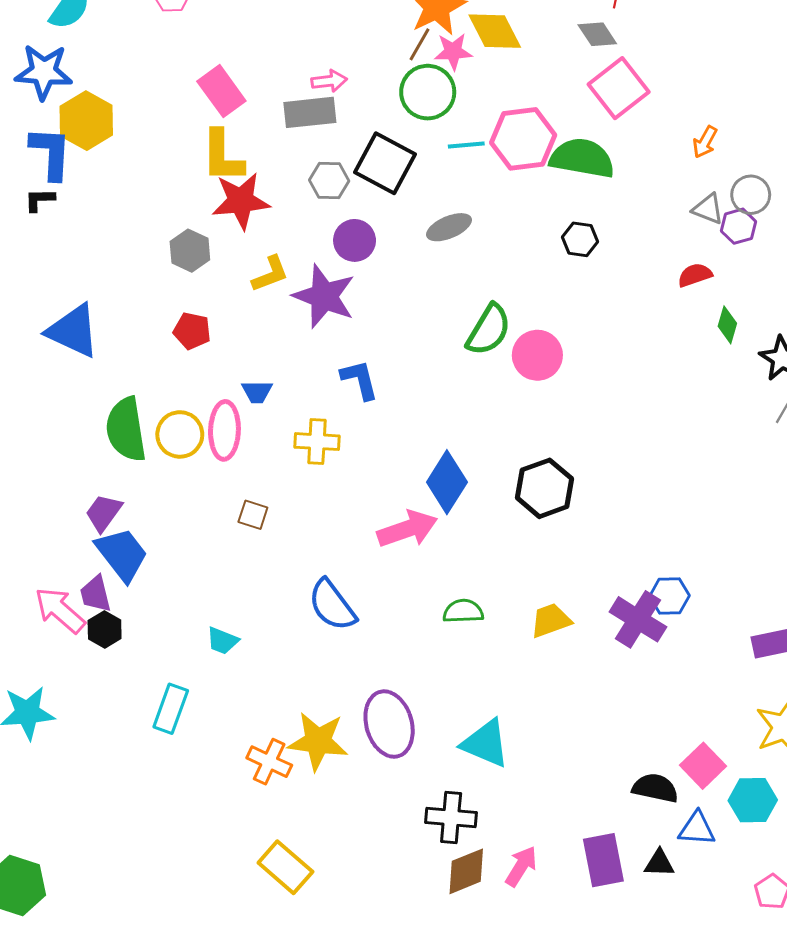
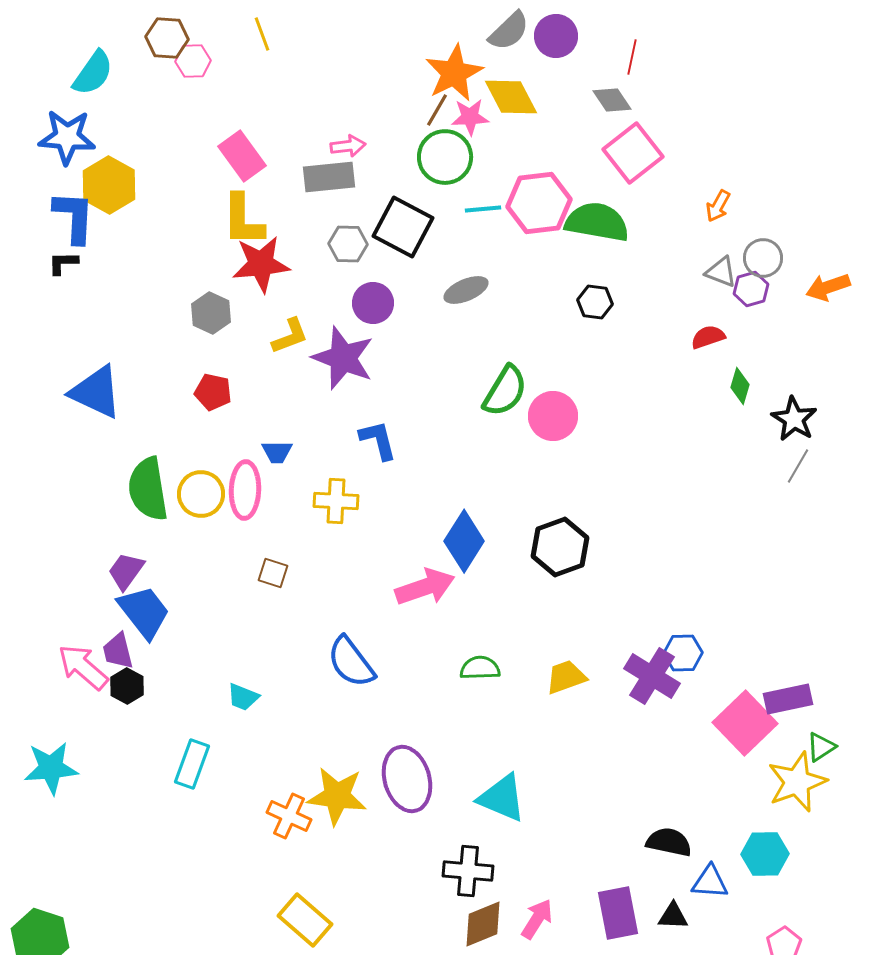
pink square: (703, 766) -> (745, 723), moved, size x1.4

